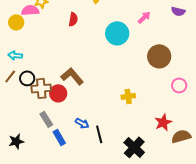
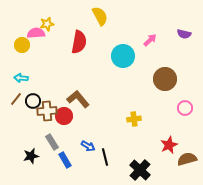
red semicircle: (73, 19) -> (79, 42), size x1.6
black star: (16, 141) -> (31, 156), moved

